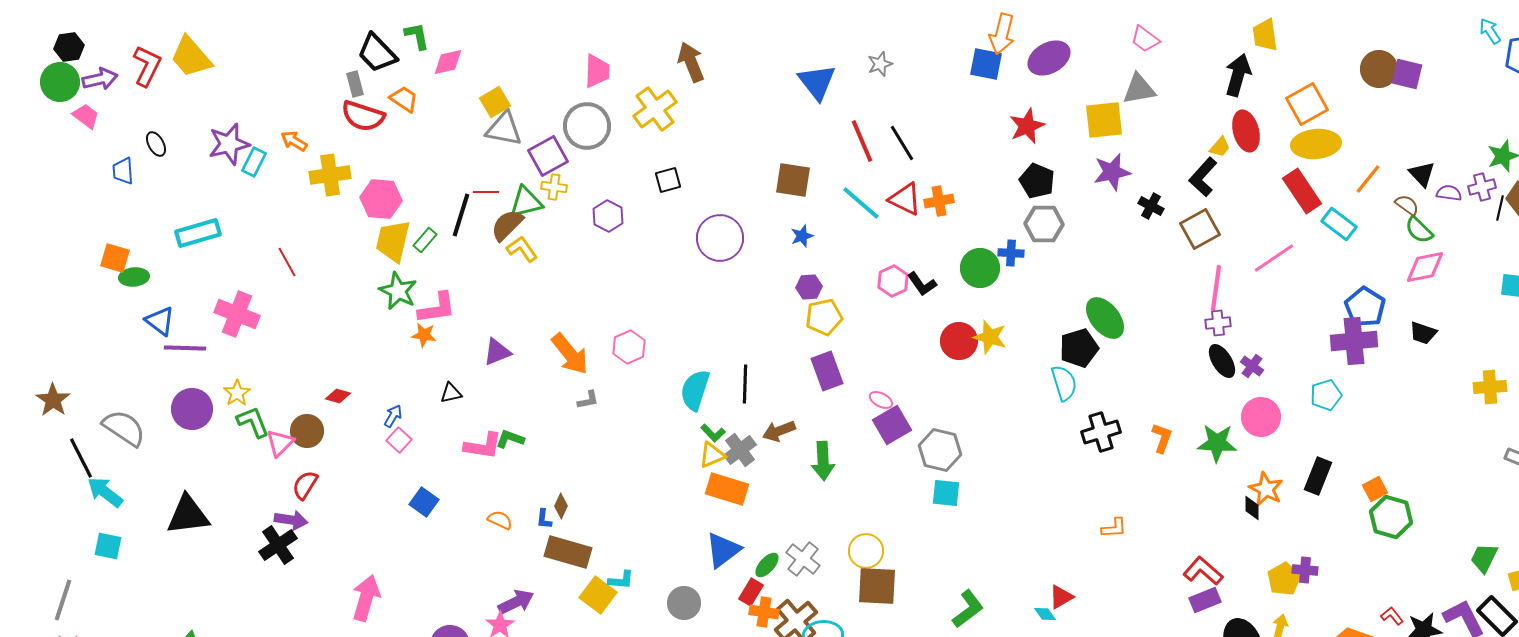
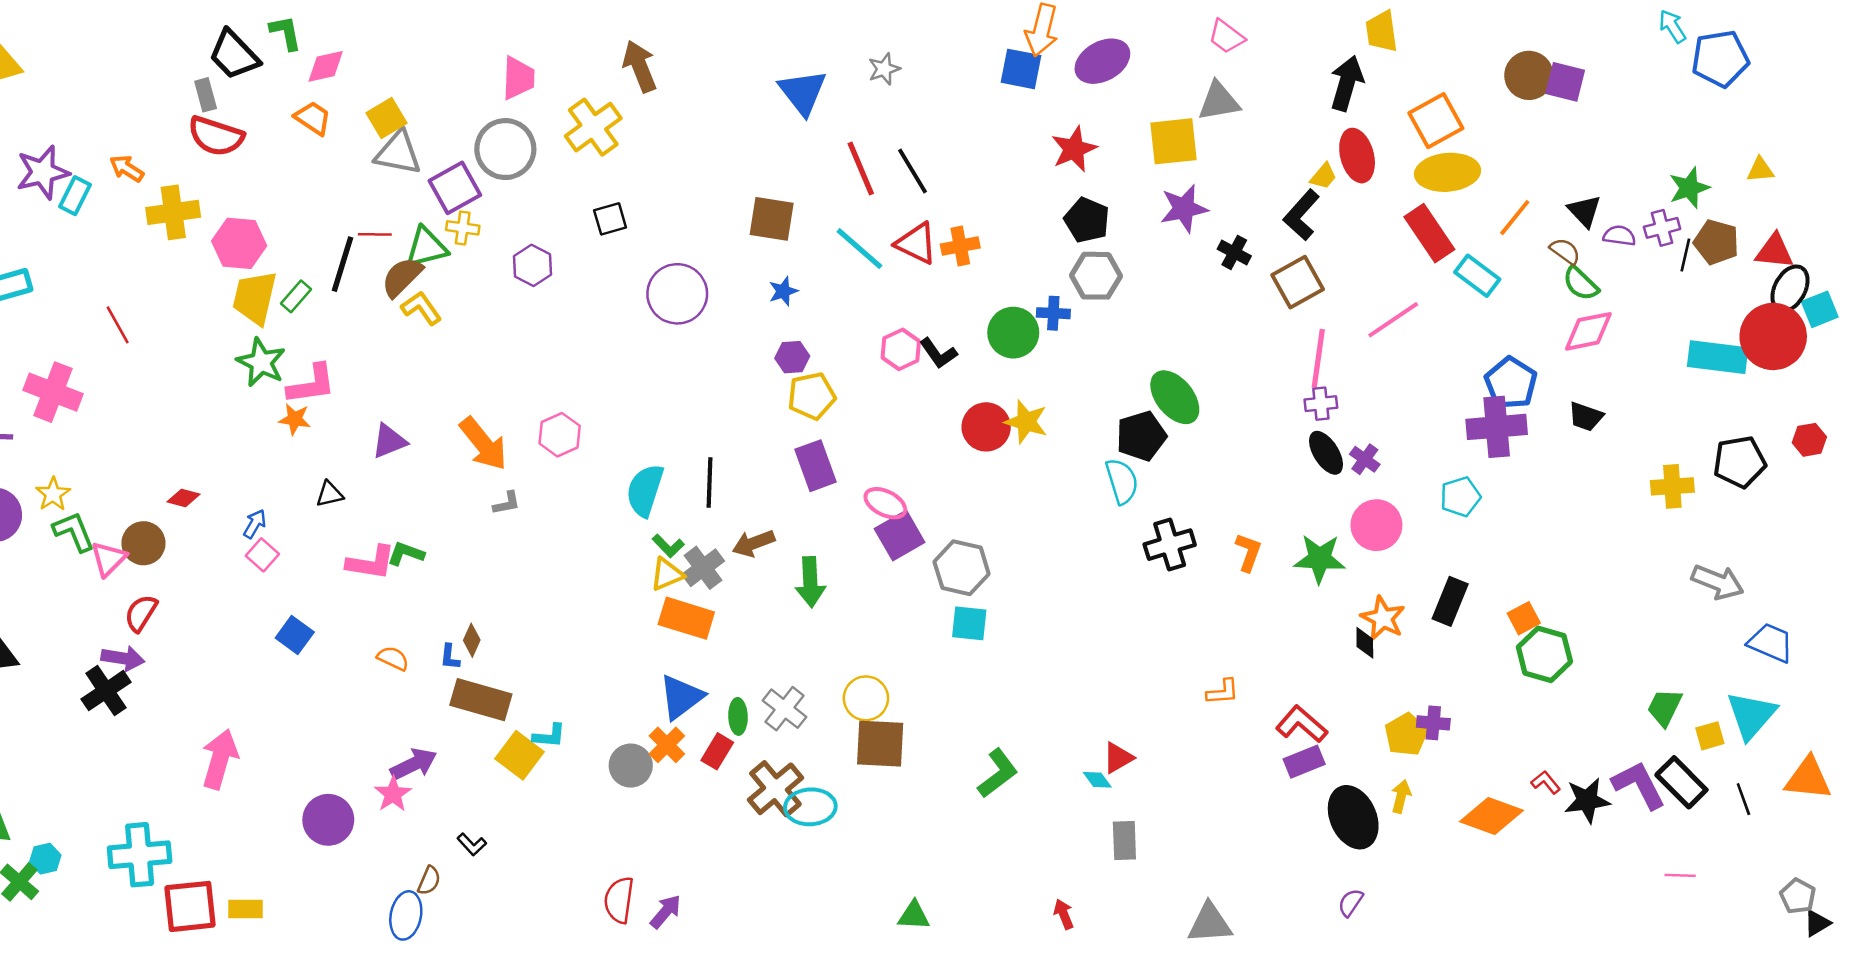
orange trapezoid: (404, 99) -> (313, 118), moved
pink ellipse: (881, 400) -> (885, 503), size x1.4
orange L-shape: (1114, 528) -> (1223, 692), moved
green ellipse: (767, 565) -> (738, 716), turned -44
orange cross: (764, 612) -> (667, 745), moved, turned 36

